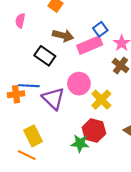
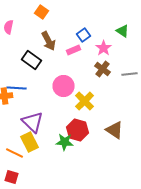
brown arrow: (63, 36) -> (48, 41), turned 48
pink rectangle: (90, 45) -> (74, 50), size x0.6
purple triangle: (53, 99) -> (32, 122), moved
yellow rectangle: (33, 136) -> (30, 142), moved

